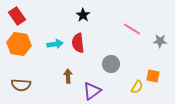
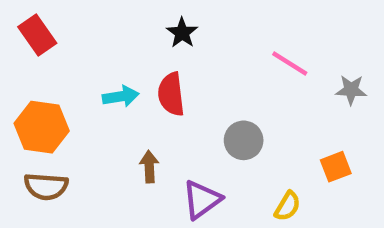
orange hexagon: (19, 44) -> (42, 127), moved
orange square: (153, 76) -> (336, 167), turned -32
yellow semicircle: (137, 87) -> (287, 206), moved

